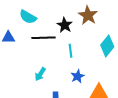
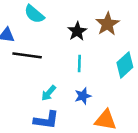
black line: (44, 38) -> (27, 55), moved
cyan arrow: (40, 74) -> (49, 93), moved

